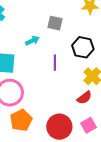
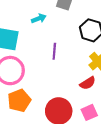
purple line: (55, 63) -> (54, 51), moved

